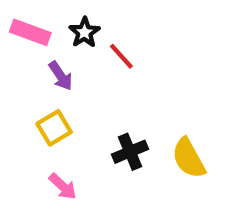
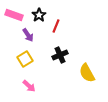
red line: (121, 56) -> (56, 26), turned 64
black cross: (130, 152) -> (60, 55), moved

